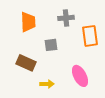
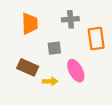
pink ellipse: (80, 76) -> (76, 71), moved
yellow arrow: (47, 84) -> (50, 81), moved

